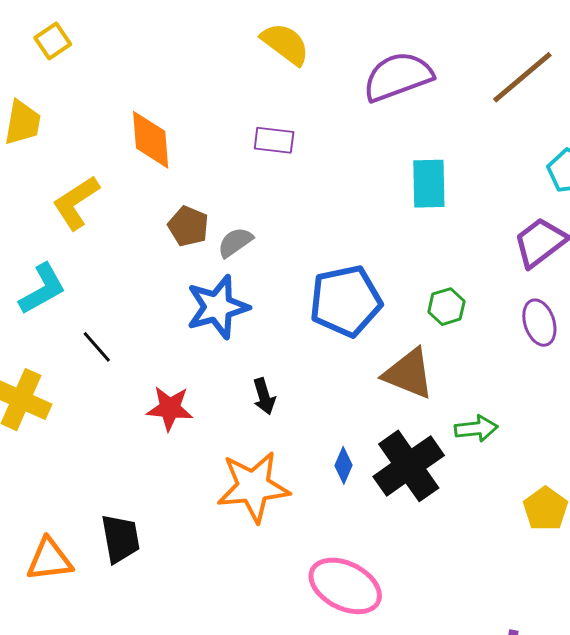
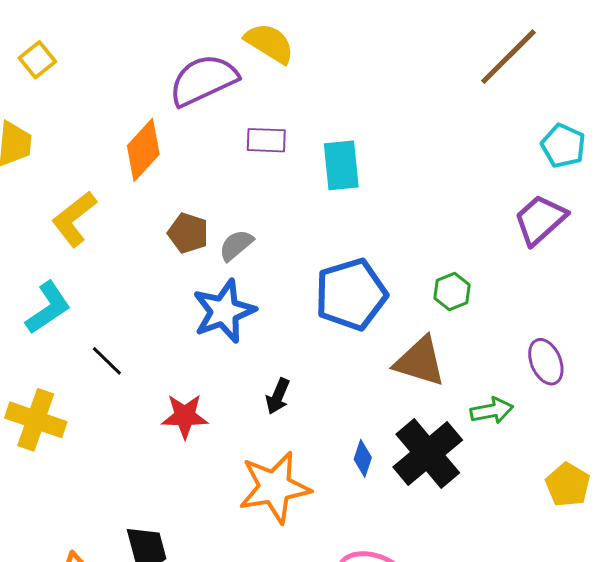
purple semicircle: (398, 77) -> (203, 80), moved
orange diamond: (151, 140) -> (143, 150), turned 52
cyan rectangle: (429, 184) -> (341, 165), moved
purple ellipse: (539, 323) -> (546, 362), moved
black arrow: (264, 396) -> (278, 396), turned 45

